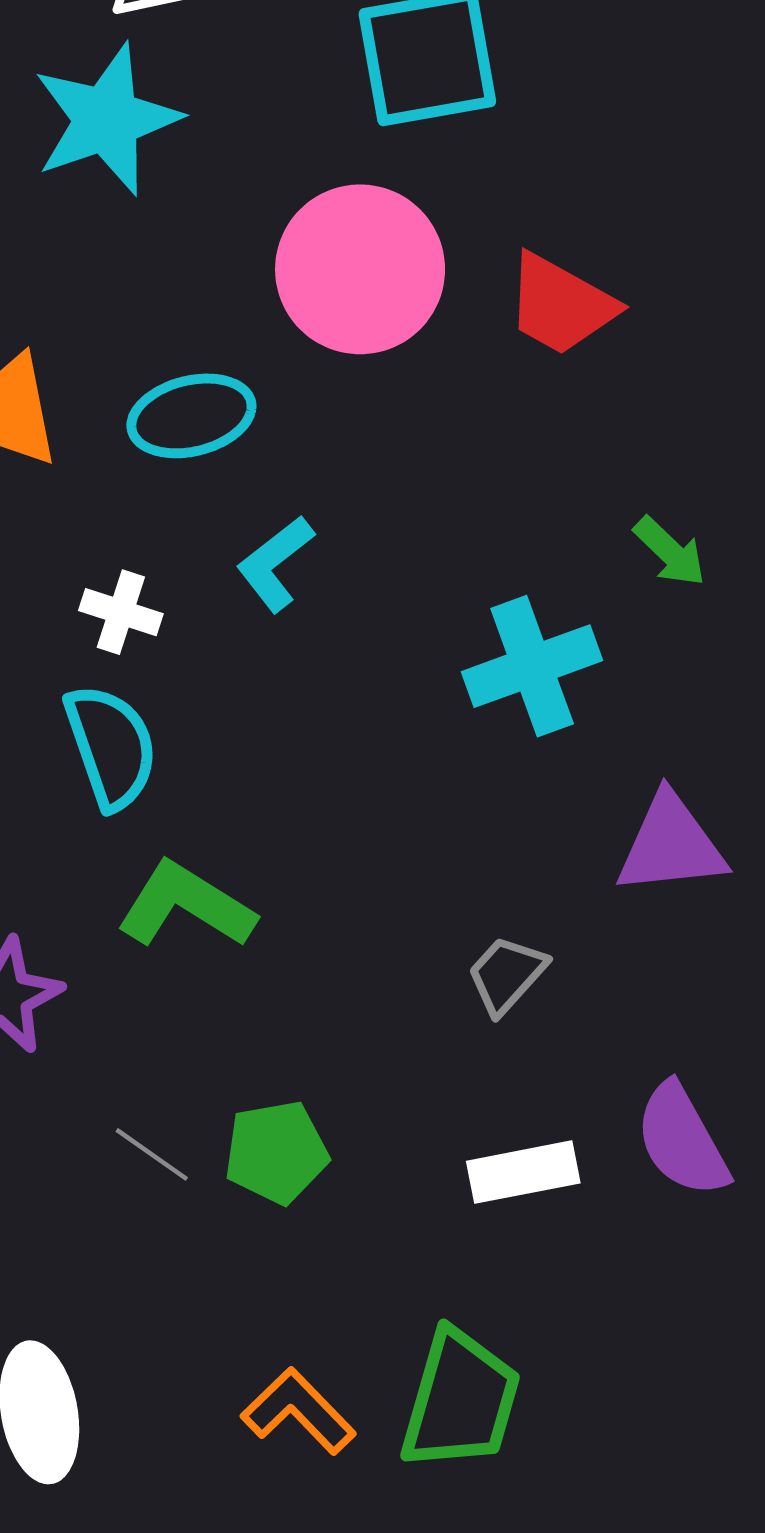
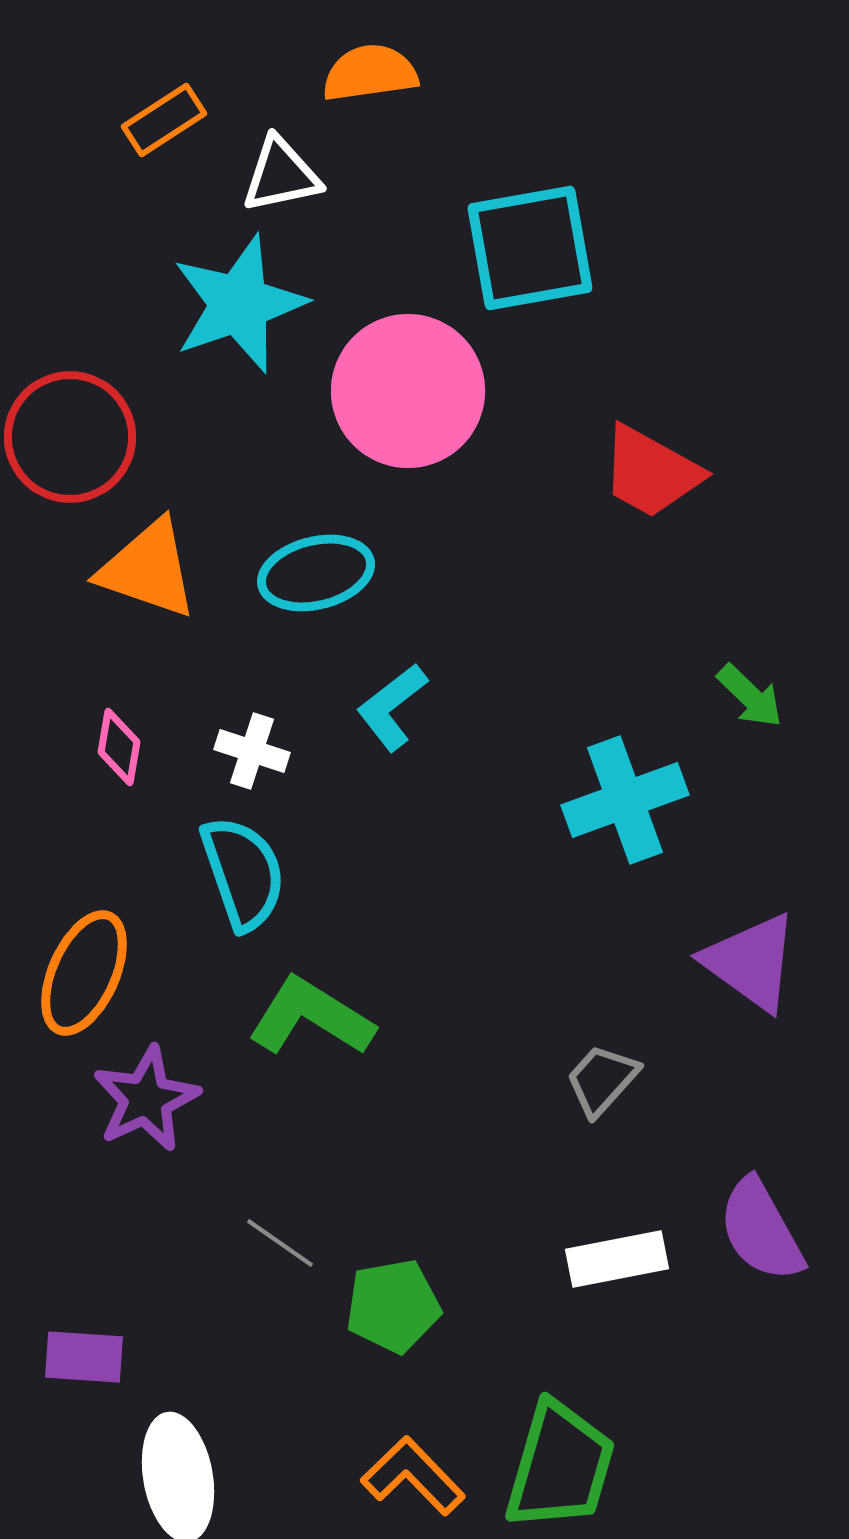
pink circle: (360, 269) -> (408, 391), moved
purple triangle: (671, 845) -> (751, 962), turned 42
green pentagon: (276, 1152) -> (393, 1306), moved

